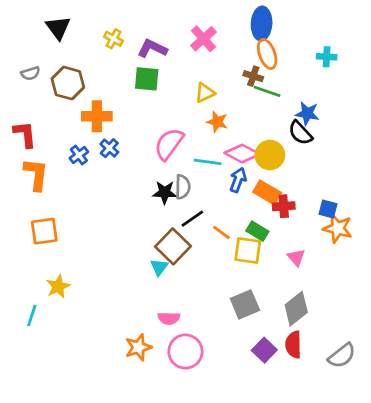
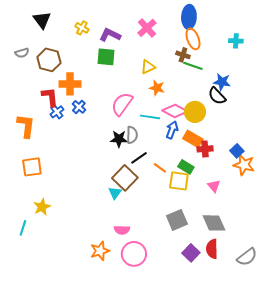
red L-shape: (25, 134) -> (50, 97), moved
blue square: (328, 209) -> (237, 151), turned 32
gray diamond: (296, 309) -> (214, 223), turned -75

